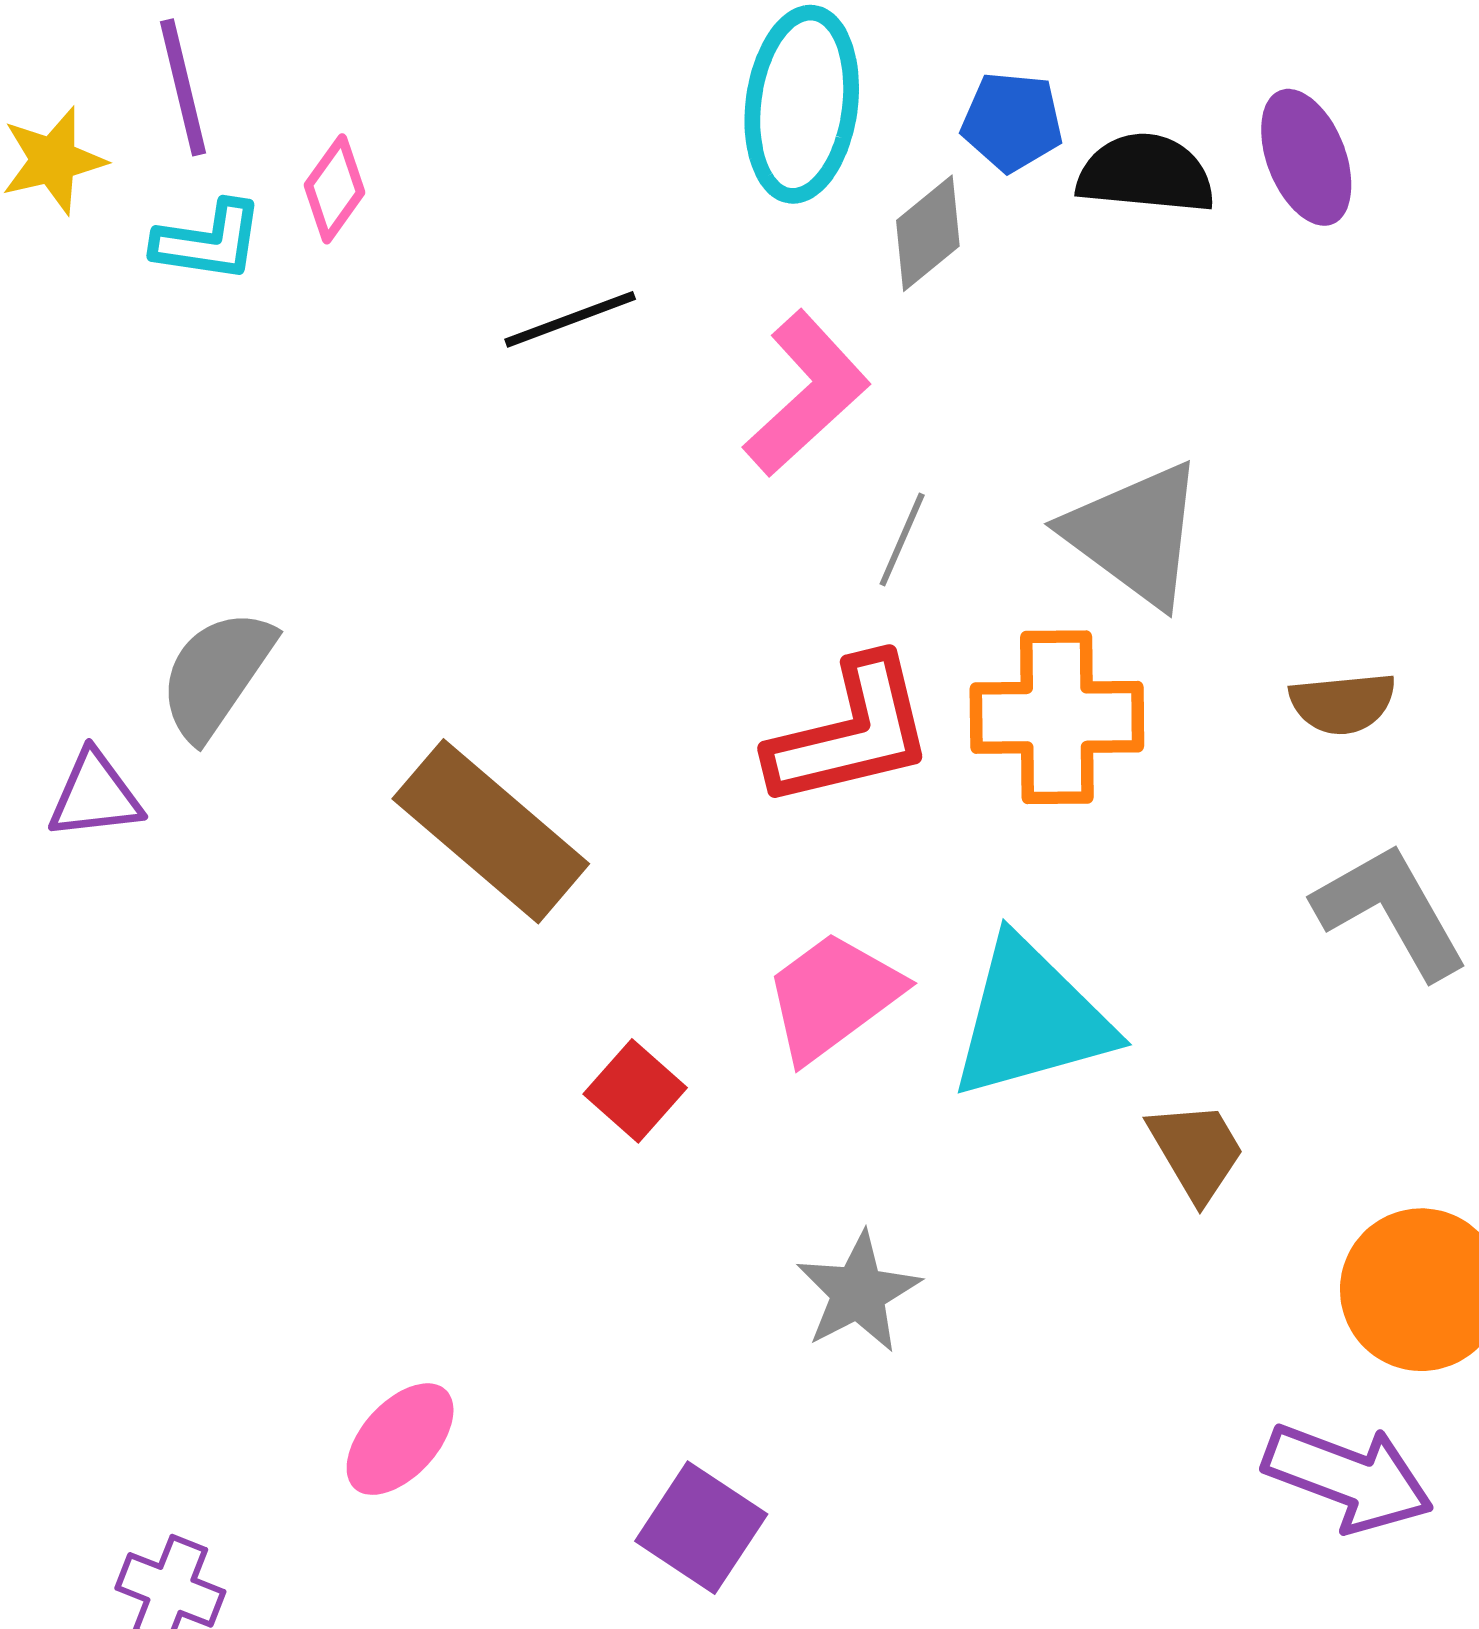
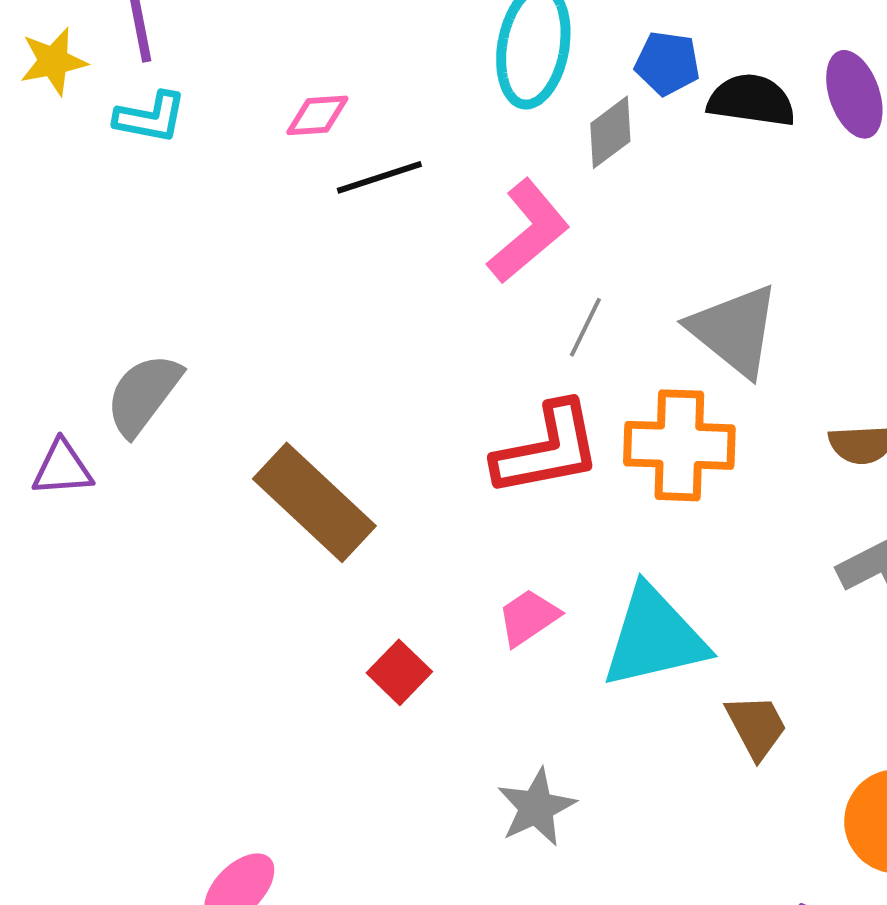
pink diamond: (334, 189) -> (317, 115), moved, turned 48
pink trapezoid: (833, 996) -> (528, 617), size x0.7

